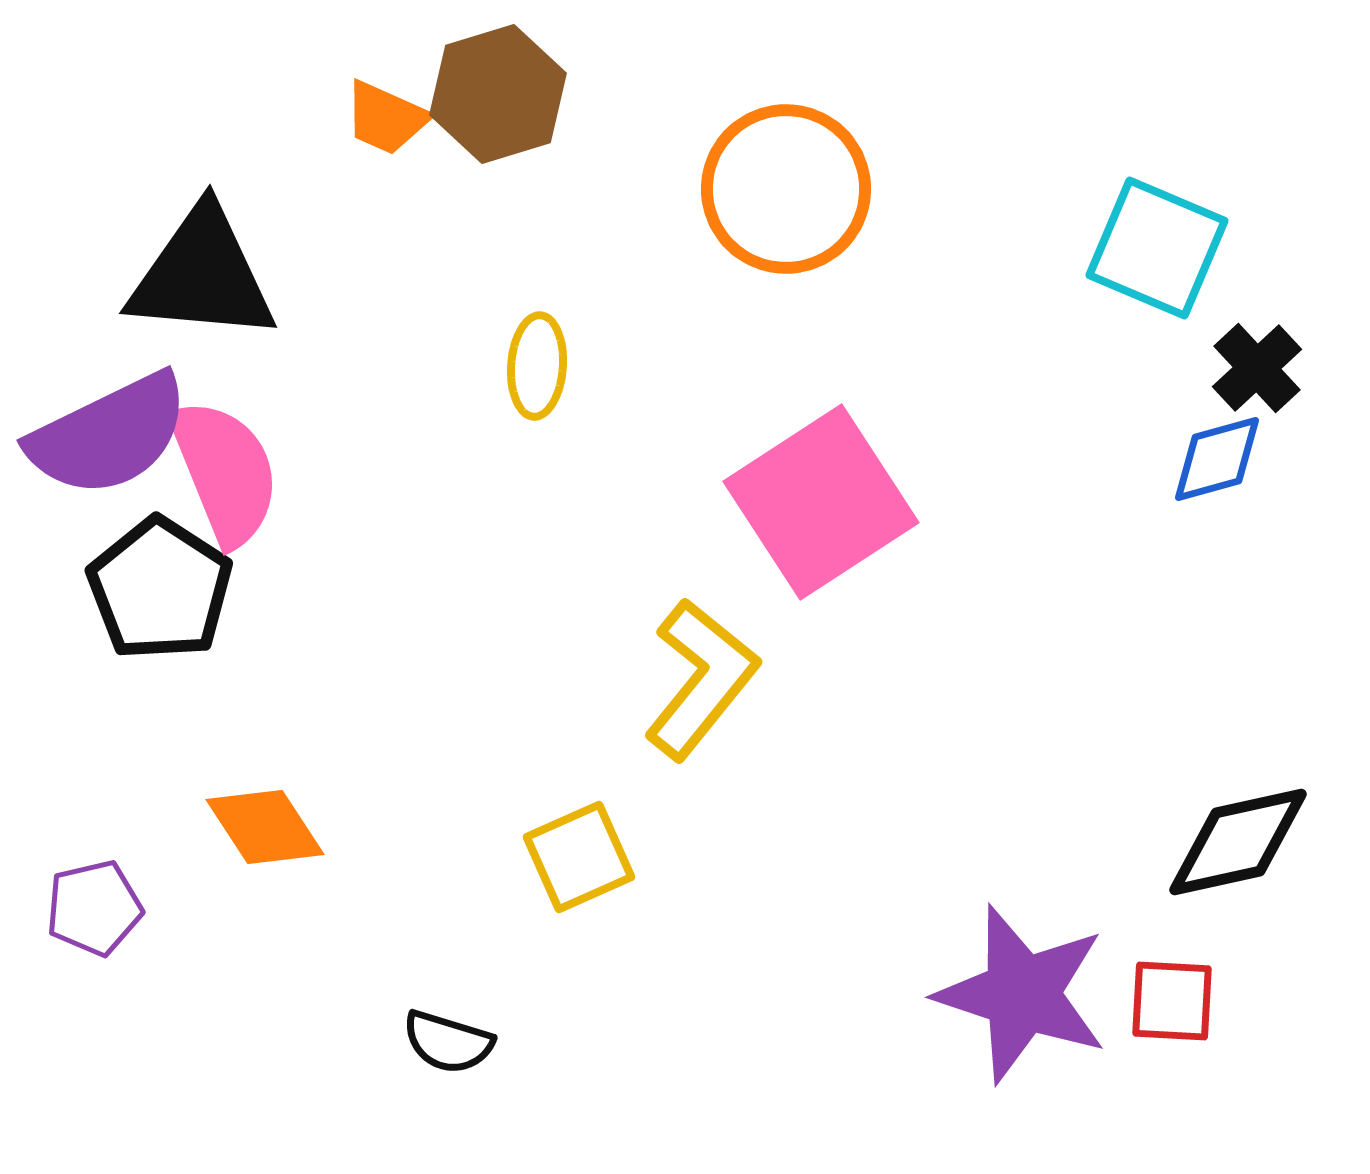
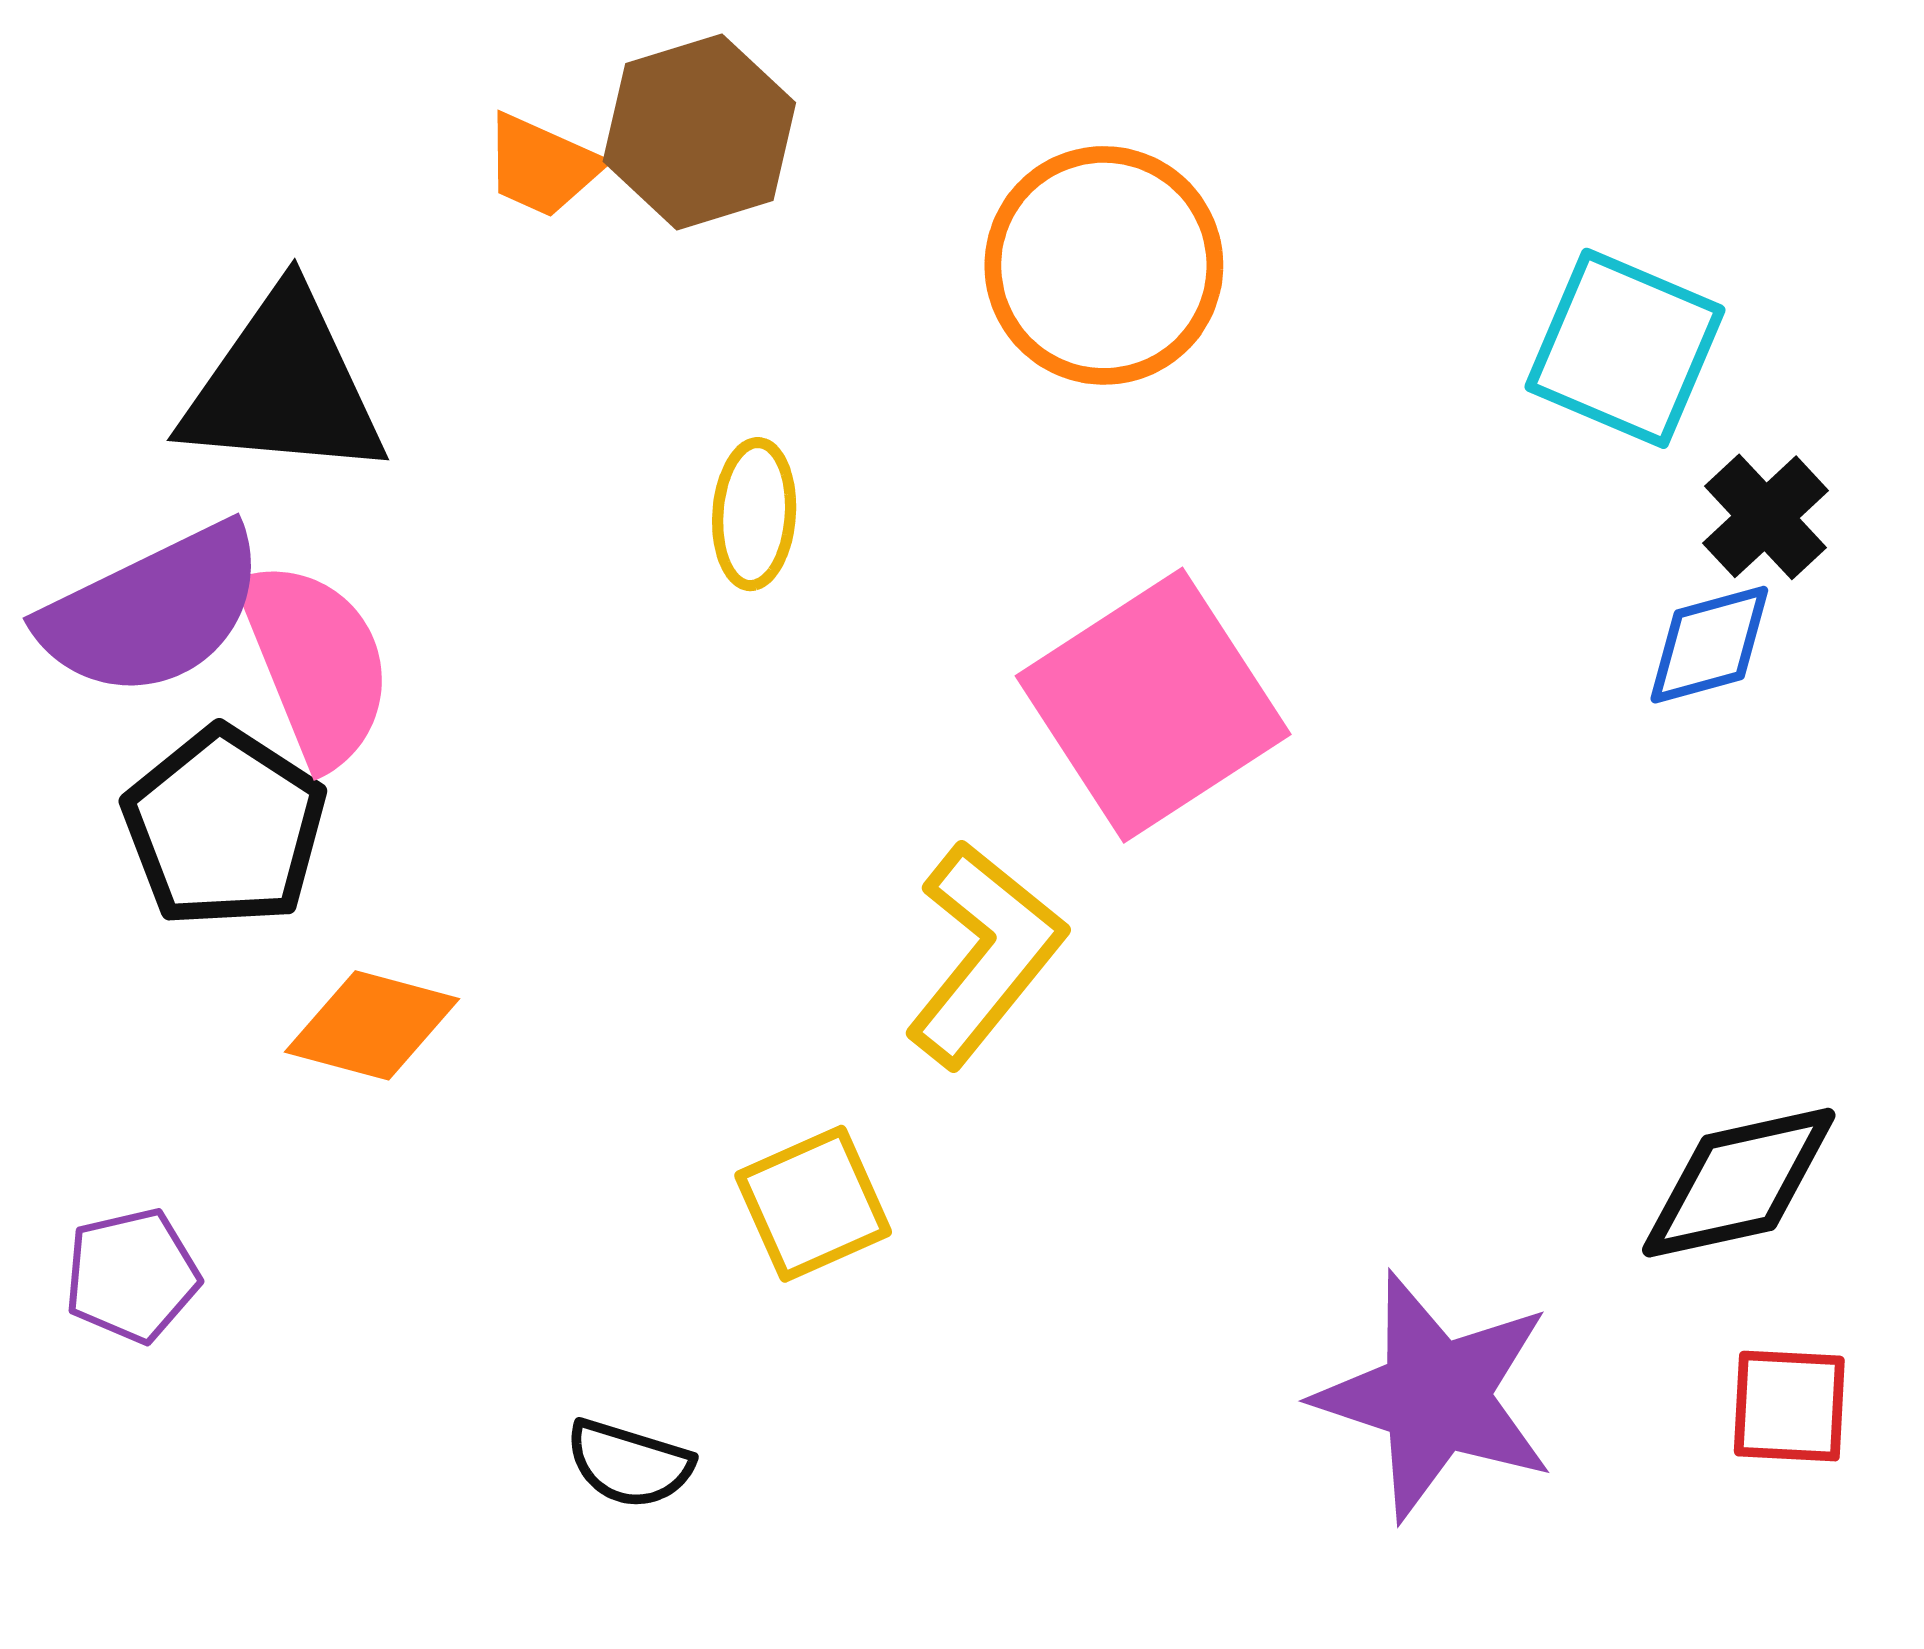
orange diamond: (265, 827) -> (372, 1025), moved, turned -42
red square: (1172, 1001) -> (1789, 1406), moved

